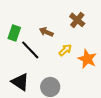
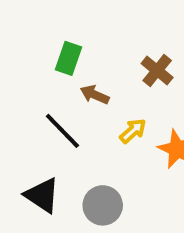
green rectangle: (14, 33) -> (68, 58), moved

